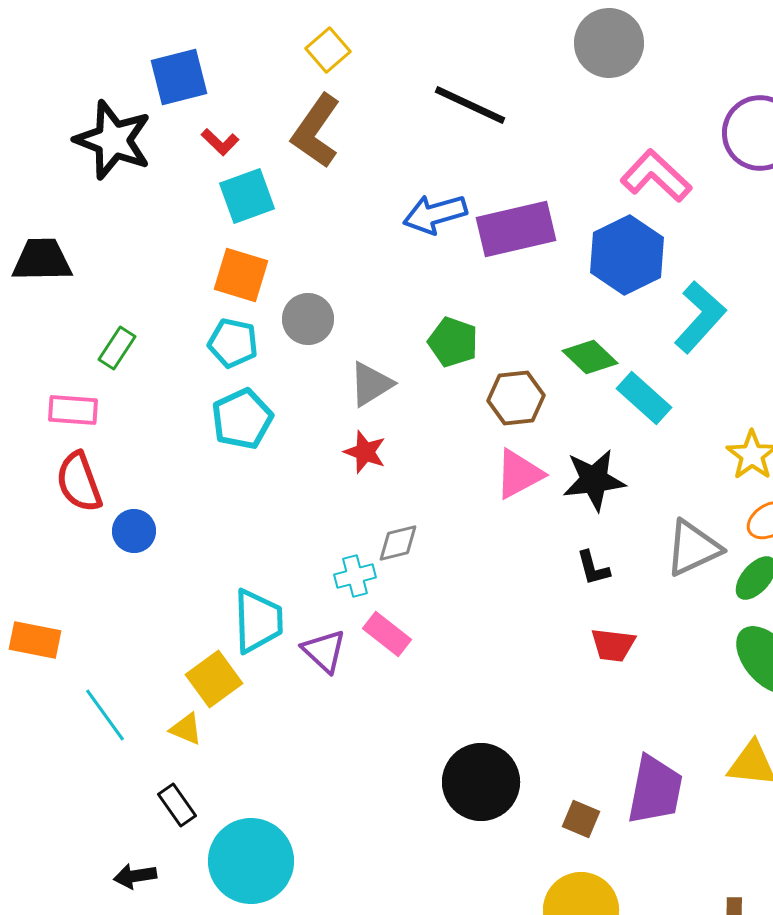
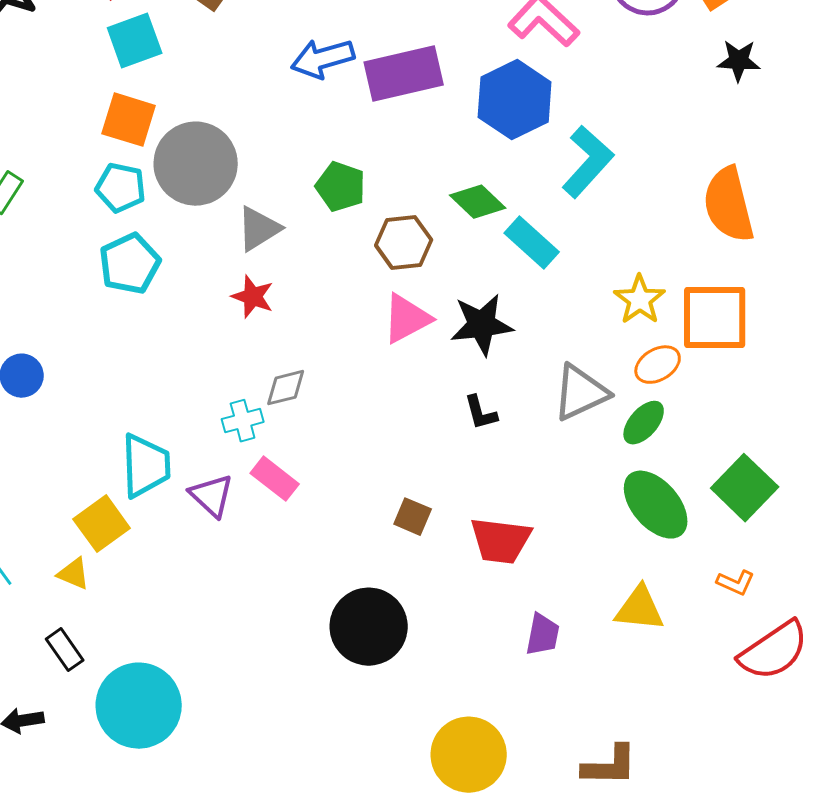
gray circle: (308, 319) -> (196, 164), size x1.6
red trapezoid: (613, 645) -> (501, 541), moved, size x1.4
purple trapezoid: (655, 790) -> (543, 635), size x0.6
brown square: (581, 819) -> (413, 517), moved

